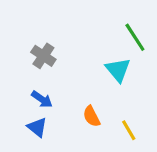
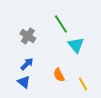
green line: (135, 37) -> (61, 24), moved
blue arrow: (42, 99) -> (27, 64), turned -80

